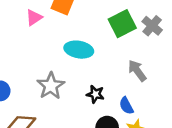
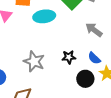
cyan ellipse: (79, 50) -> (44, 16), moved

